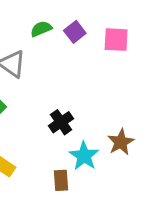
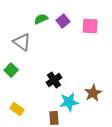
cyan star: (84, 156) -> (69, 102), turned 30

